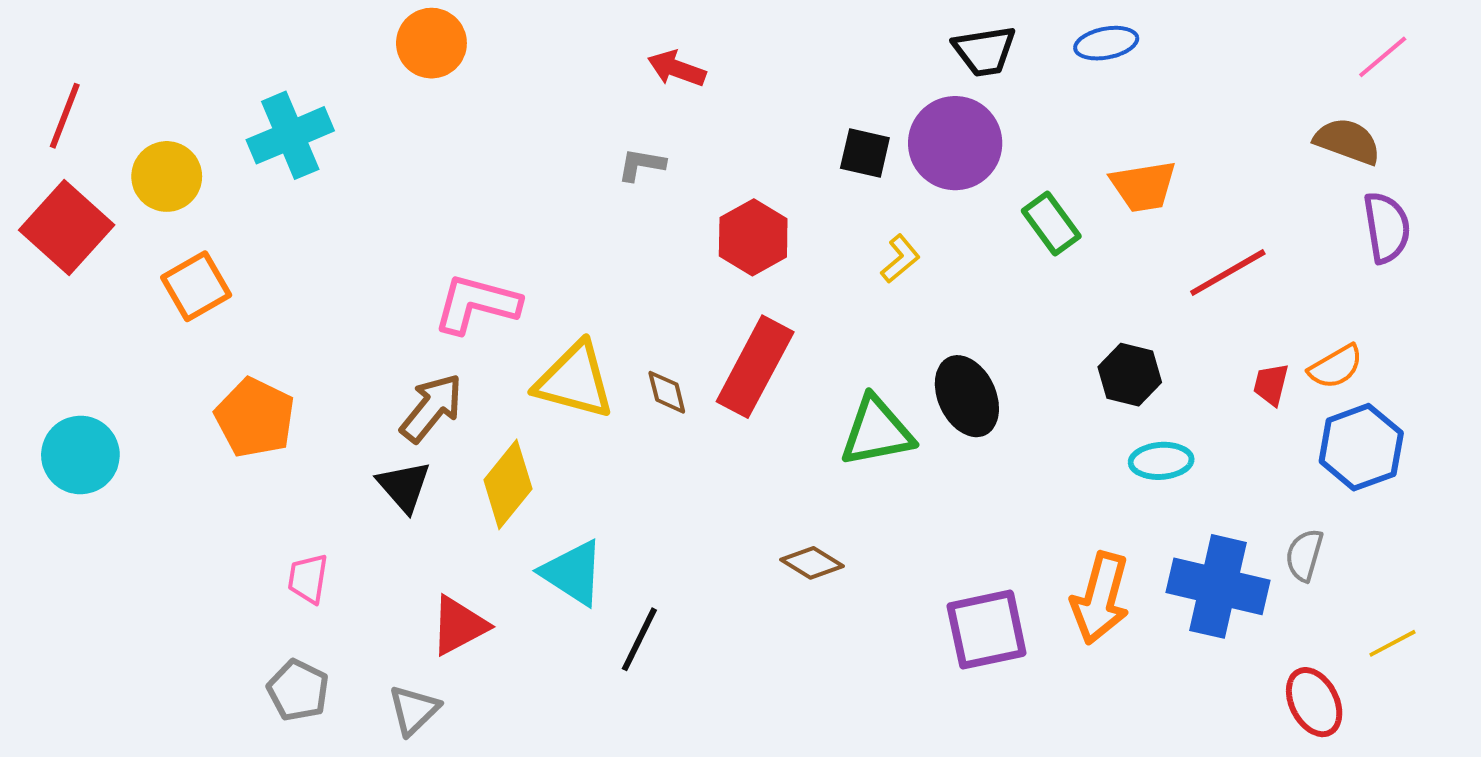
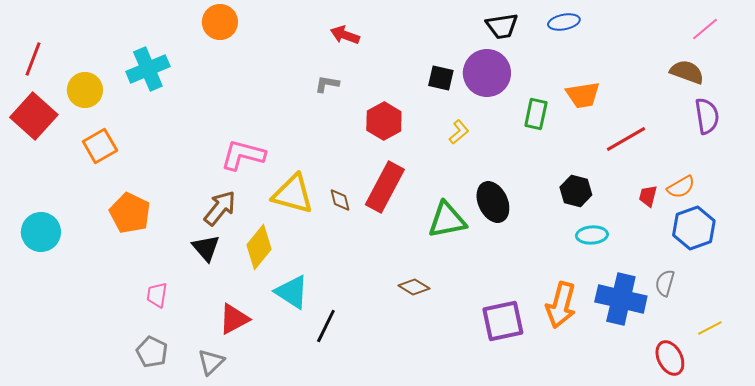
green rectangle: (1051, 224) -> (536, 114), turned 48

